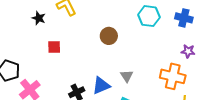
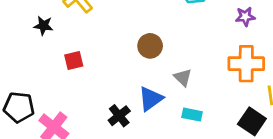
brown circle: (109, 36) -> (150, 46), moved
purple star: (188, 51) -> (245, 17), moved

